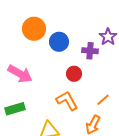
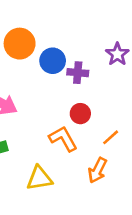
purple cross: (90, 51) -> (78, 73), moved
red circle: (74, 74) -> (80, 114), moved

